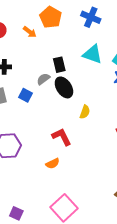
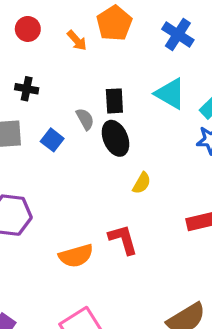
gray semicircle: (43, 79) -> (85, 119), turned 88
red L-shape: (62, 137) -> (123, 239), moved
orange semicircle: (53, 164) -> (76, 256), size x1.5

